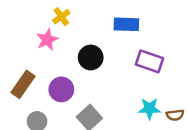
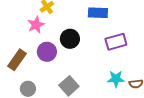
purple rectangle: (149, 61) -> (116, 42), turned -35
purple circle: (61, 89) -> (47, 52), moved

